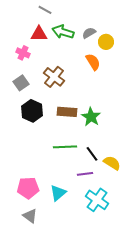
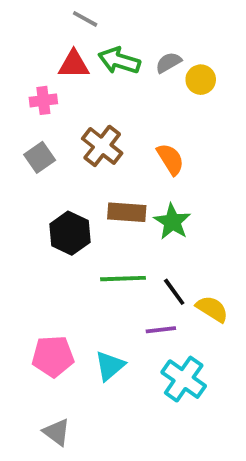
pink cross: (23, 53) -> (43, 100), turned -32
orange semicircle: (93, 62) -> (170, 159), moved
black hexagon: (32, 111) -> (70, 233), moved
gray triangle: (30, 216) -> (57, 432), moved

